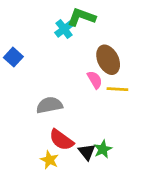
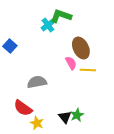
red semicircle: (61, 140) -> (23, 108), moved

